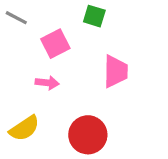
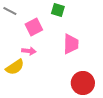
yellow semicircle: (24, 128) -> (15, 67), moved
red circle: (88, 135) -> (83, 83), moved

